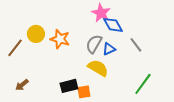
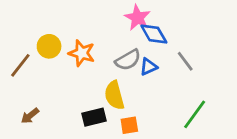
gray semicircle: (94, 44) -> (128, 60), turned -150
yellow semicircle: (98, 68) -> (114, 95), moved, turned -135
orange square: (84, 92) -> (129, 125), moved

